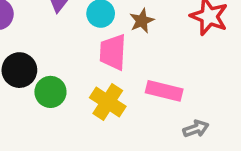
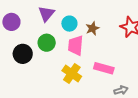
green circle: (50, 92) -> (47, 43), moved

